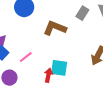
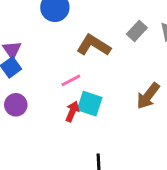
pink line: (26, 57) -> (71, 80), moved

